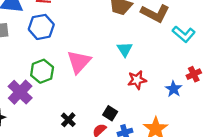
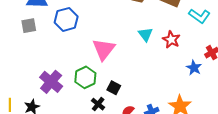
green hexagon: (42, 71) -> (85, 77), moved
red star: (137, 80) -> (171, 40), moved, turned -30
black square: (110, 113) -> (114, 88), moved

